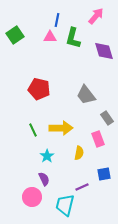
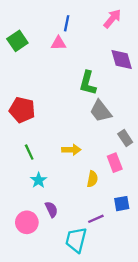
green L-shape: (73, 38) -> (88, 83), moved
red pentagon: (39, 89) -> (22, 110), moved
yellow arrow: (61, 128) -> (71, 150), size x0.7
green line: (33, 130) -> (29, 152), moved
cyan star: (47, 156) -> (39, 180), moved
pink circle: (32, 197) -> (27, 222), moved

